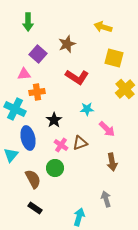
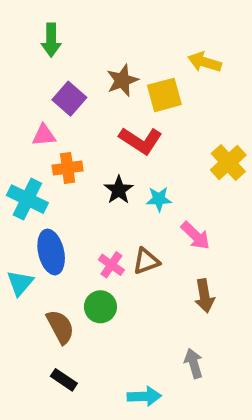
yellow arrow: (103, 27) -> (205, 62), moved
yellow square: (114, 58) -> (164, 95), moved, turned -30
black star: (54, 120) -> (119, 190), moved
cyan arrow: (79, 217) -> (144, 396), turned 72

